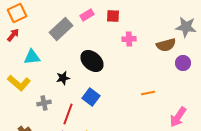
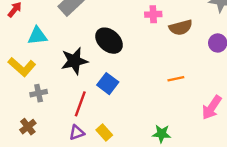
brown semicircle: (166, 45) -> (181, 27), moved
black star: (63, 78) -> (74, 61), size x1.6
gray cross: (44, 103) -> (39, 93), moved

